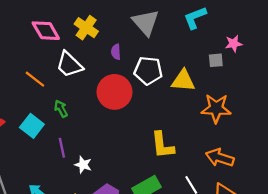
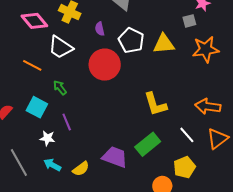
white pentagon: (148, 71) -> (131, 40), turned 30
orange star: (216, 108) -> (206, 49), moved
white star: (83, 165) -> (47, 138), moved

